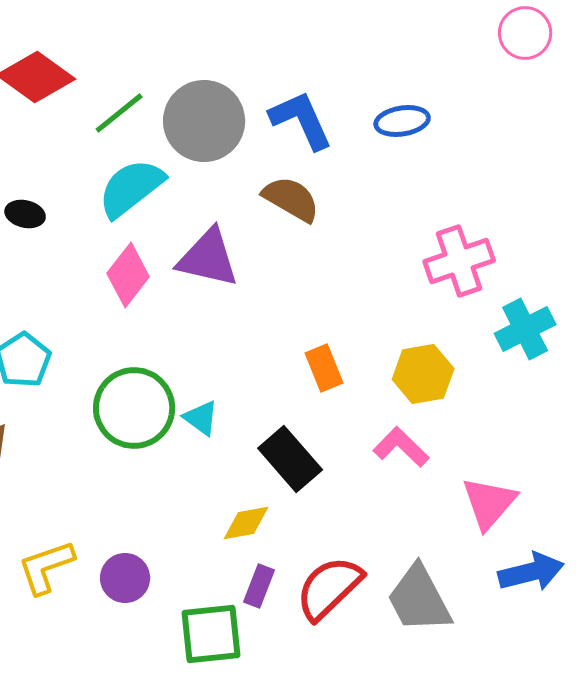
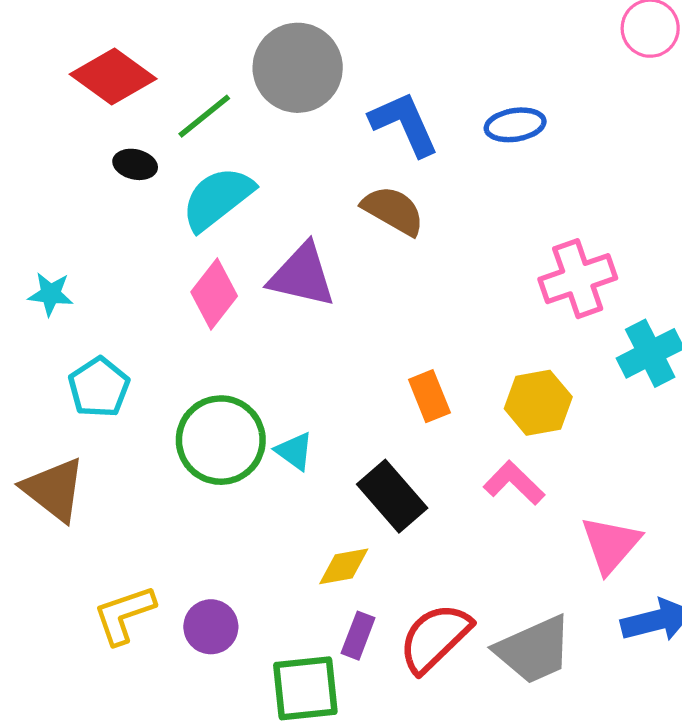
gray circle: (204, 121) -> (298, 68), moved
black ellipse: (25, 214) -> (135, 164), moved
gray trapezoid: (419, 599) -> (534, 650), turned -86

